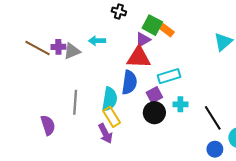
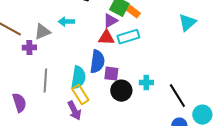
purple cross: (58, 47) -> (29, 48), moved
red triangle: (139, 57) -> (106, 38), size x0.7
cyan rectangle: (169, 76) -> (128, 37), moved
purple square: (154, 95) -> (111, 74), moved, turned 35

